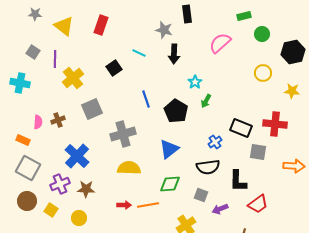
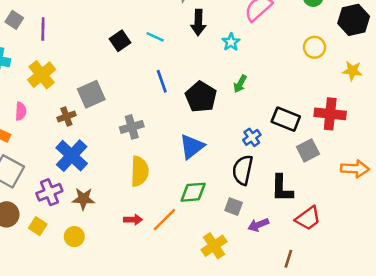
cyan line: (139, 53) -> (155, 37), moved
yellow cross: (73, 78) -> (42, 75), moved
cyan star: (195, 82) -> (231, 42), moved
brown cross: (58, 120) -> (66, 116), moved
gray cross: (123, 134) -> (132, 127), size x0.7
gray square: (258, 152) -> (308, 150), turned -36
black semicircle: (208, 167) -> (243, 170), turned 110
yellow semicircle: (129, 168) -> (140, 171), turned 90
orange line: (148, 205) -> (164, 220), turned -35

